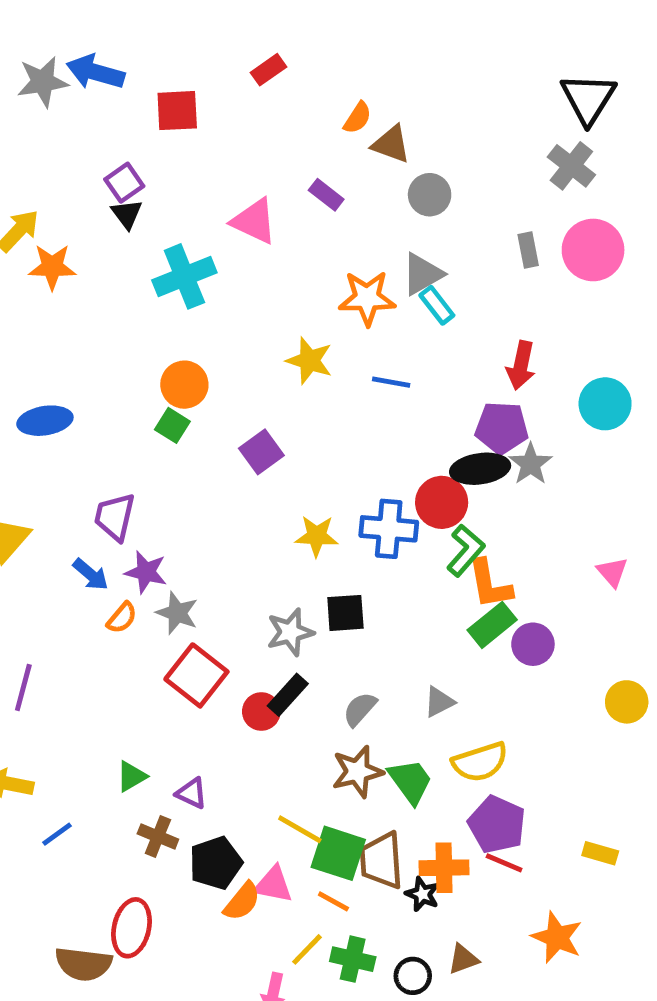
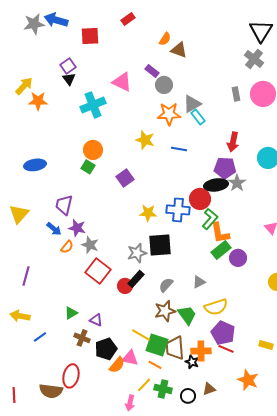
gray circle: (430, 195) -> (164, 85), moved
black square: (345, 613) -> (160, 245), size x1.4

